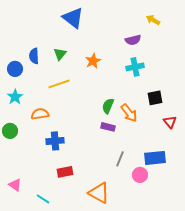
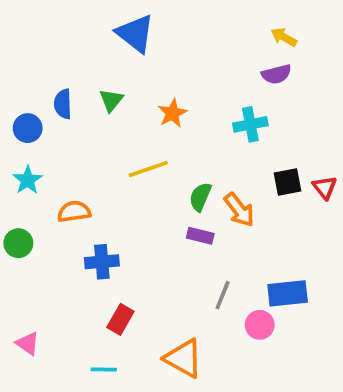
purple semicircle: (133, 40) -> (276, 74), moved
yellow line: (59, 84) -> (148, 169), moved
red triangle: (170, 122) -> (325, 187), moved
red rectangle: (65, 172) -> (120, 319), turned -49
cyan line: (43, 199) -> (104, 369), moved, turned -32

